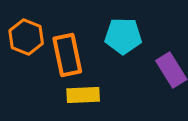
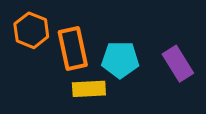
cyan pentagon: (123, 36) -> (120, 60), moved

